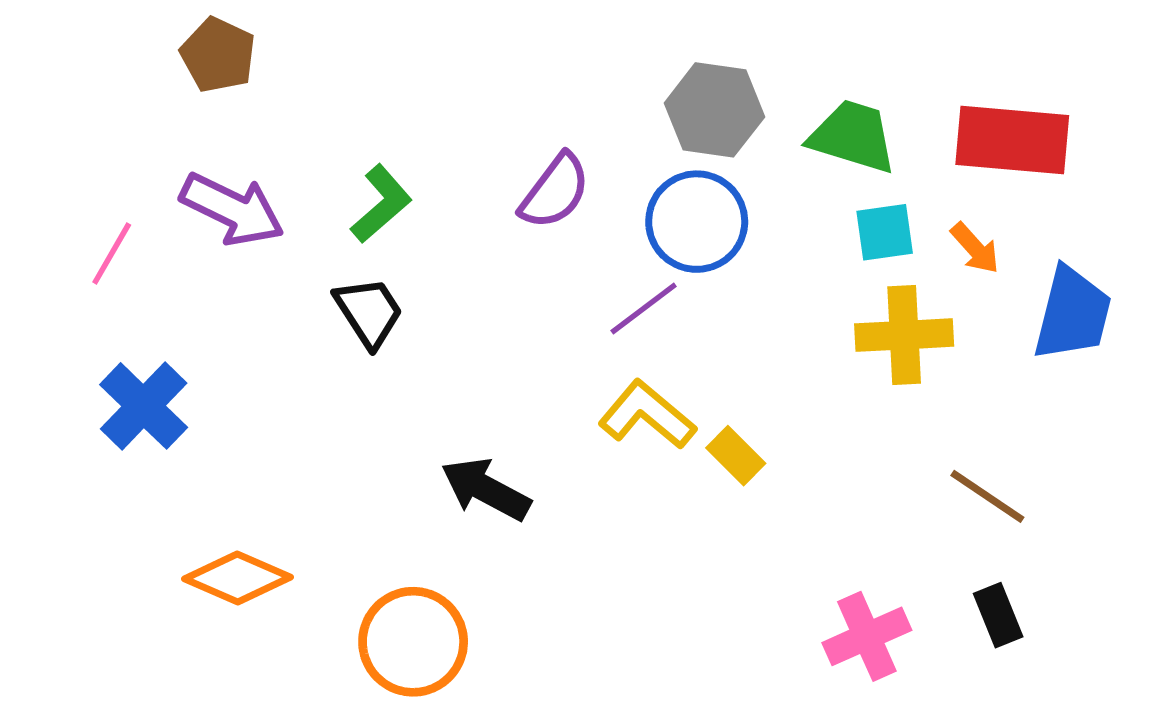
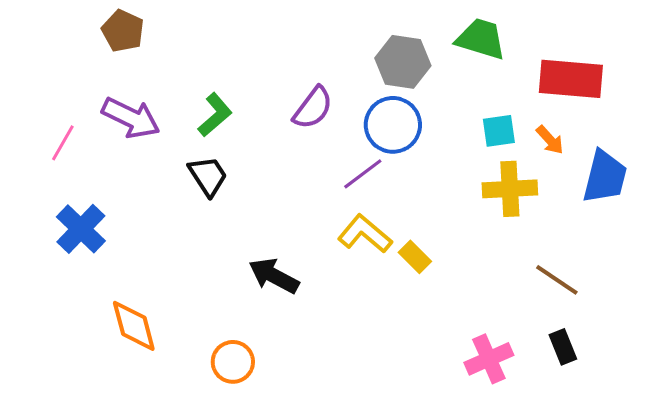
green trapezoid: (853, 137) -> (481, 39), moved
orange diamond: (238, 578) -> (134, 326), turned 52
orange circle: (413, 642) -> (233, 362), size x0.7

